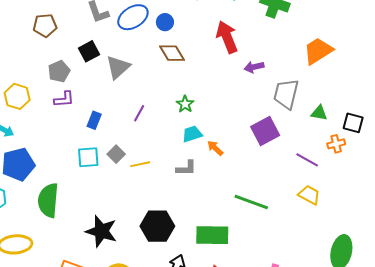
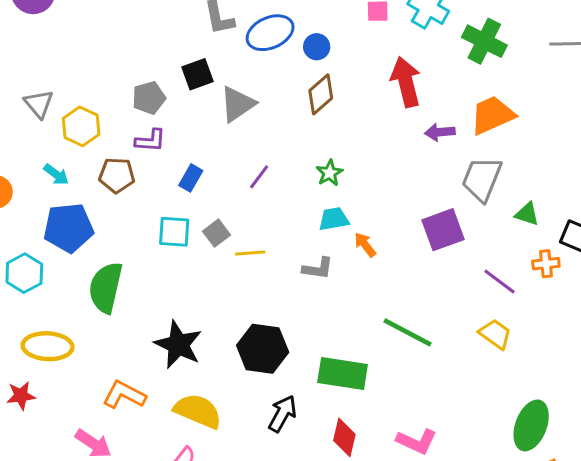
brown pentagon: (45, 25) -> (117, 175), moved
orange trapezoid: (318, 51) -> (492, 115), moved
brown diamond: (172, 53) -> (321, 94), turned 72

